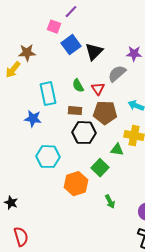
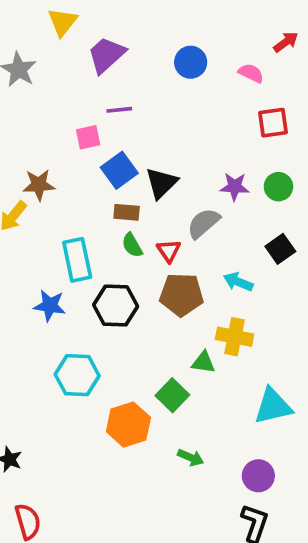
purple line: (71, 12) -> (119, 110), turned 40
pink square: (54, 27) -> (88, 137), turned -32
brown rectangle: (75, 111) -> (127, 212), moved
black hexagon: (84, 133) -> (116, 306), moved
green arrow: (110, 202) -> (191, 457), turned -40

